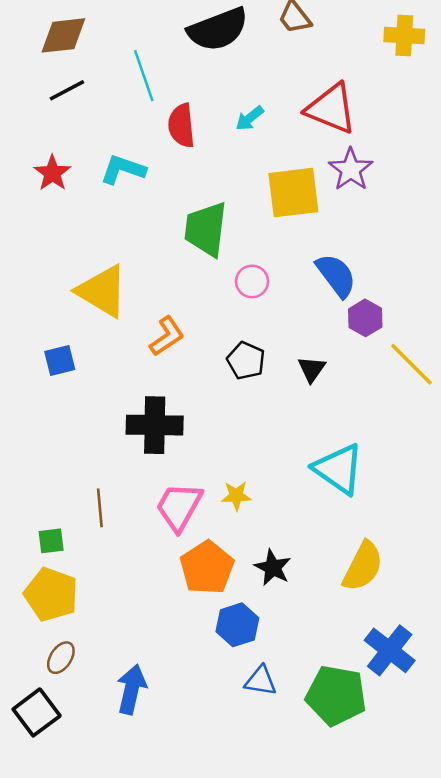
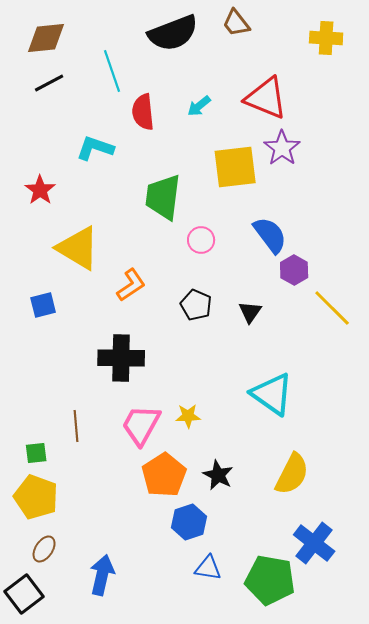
red star: (52, 173) -> (40, 190), moved

